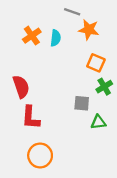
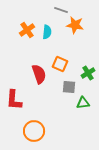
orange square: (96, 63) -> (60, 64), moved
red semicircle: (21, 87) -> (39, 74), moved
red L-shape: (31, 117) -> (14, 100), moved

